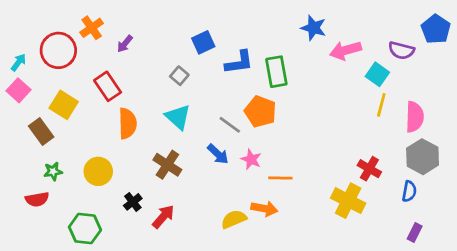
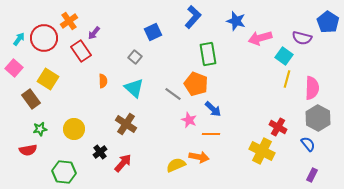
cyan arrow: (18, 62) -> (19, 39), moved
blue L-shape: (239, 62) -> (193, 17), moved, turned -40
red rectangle: (108, 86) -> (81, 51), moved
orange semicircle: (127, 124) -> (103, 81), moved, size x0.6
blue arrow: (218, 154) -> (213, 109), moved
blue semicircle: (409, 191) -> (308, 144), turned -49

